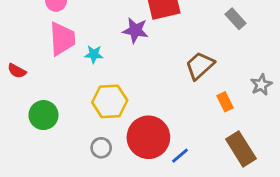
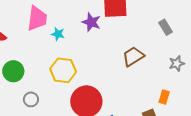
gray star: (261, 85) -> (177, 64), moved
orange rectangle: (225, 102) -> (164, 97), moved, turned 32
gray circle: (101, 148) -> (31, 99), moved

